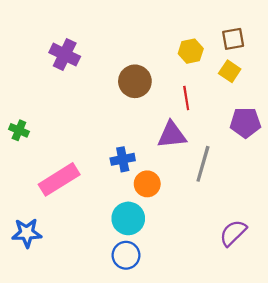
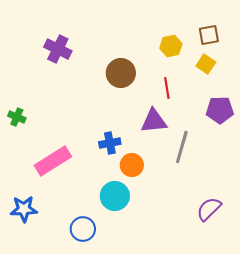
blue circle: (126, 255) -> (83, 229), moved

